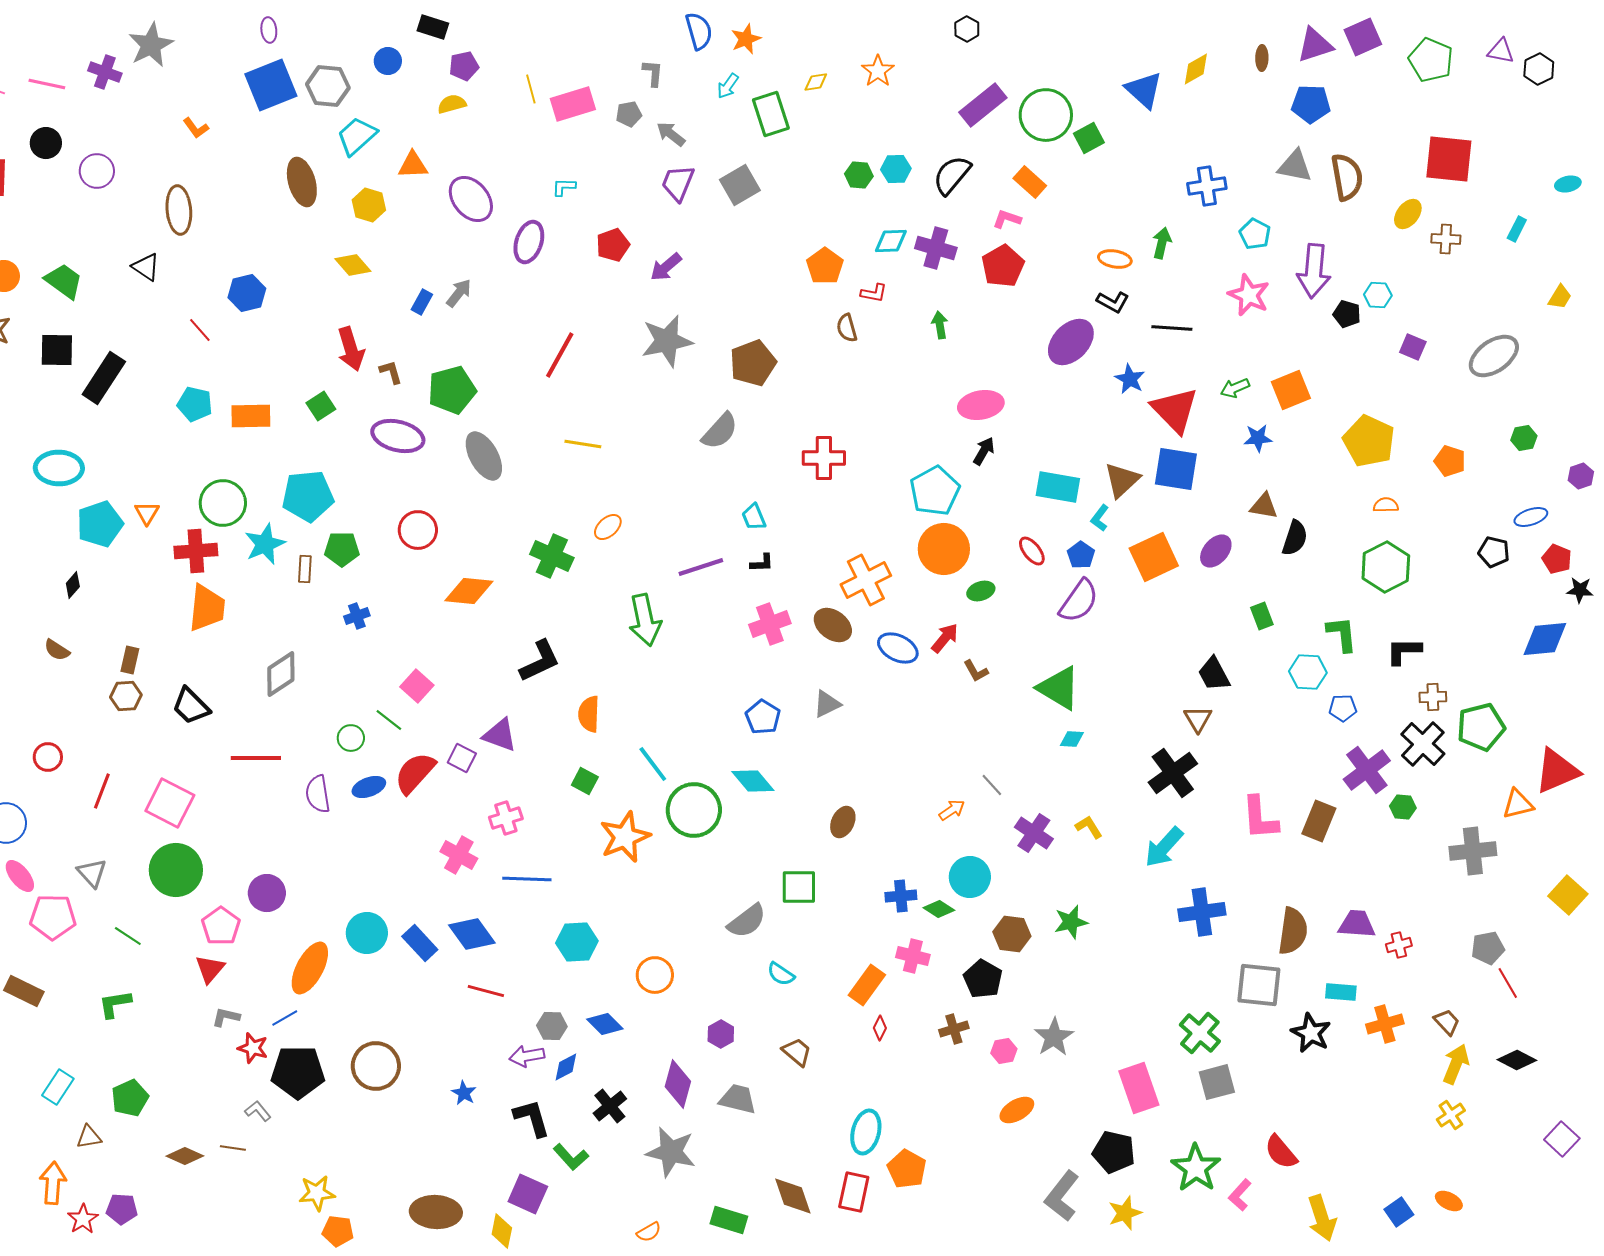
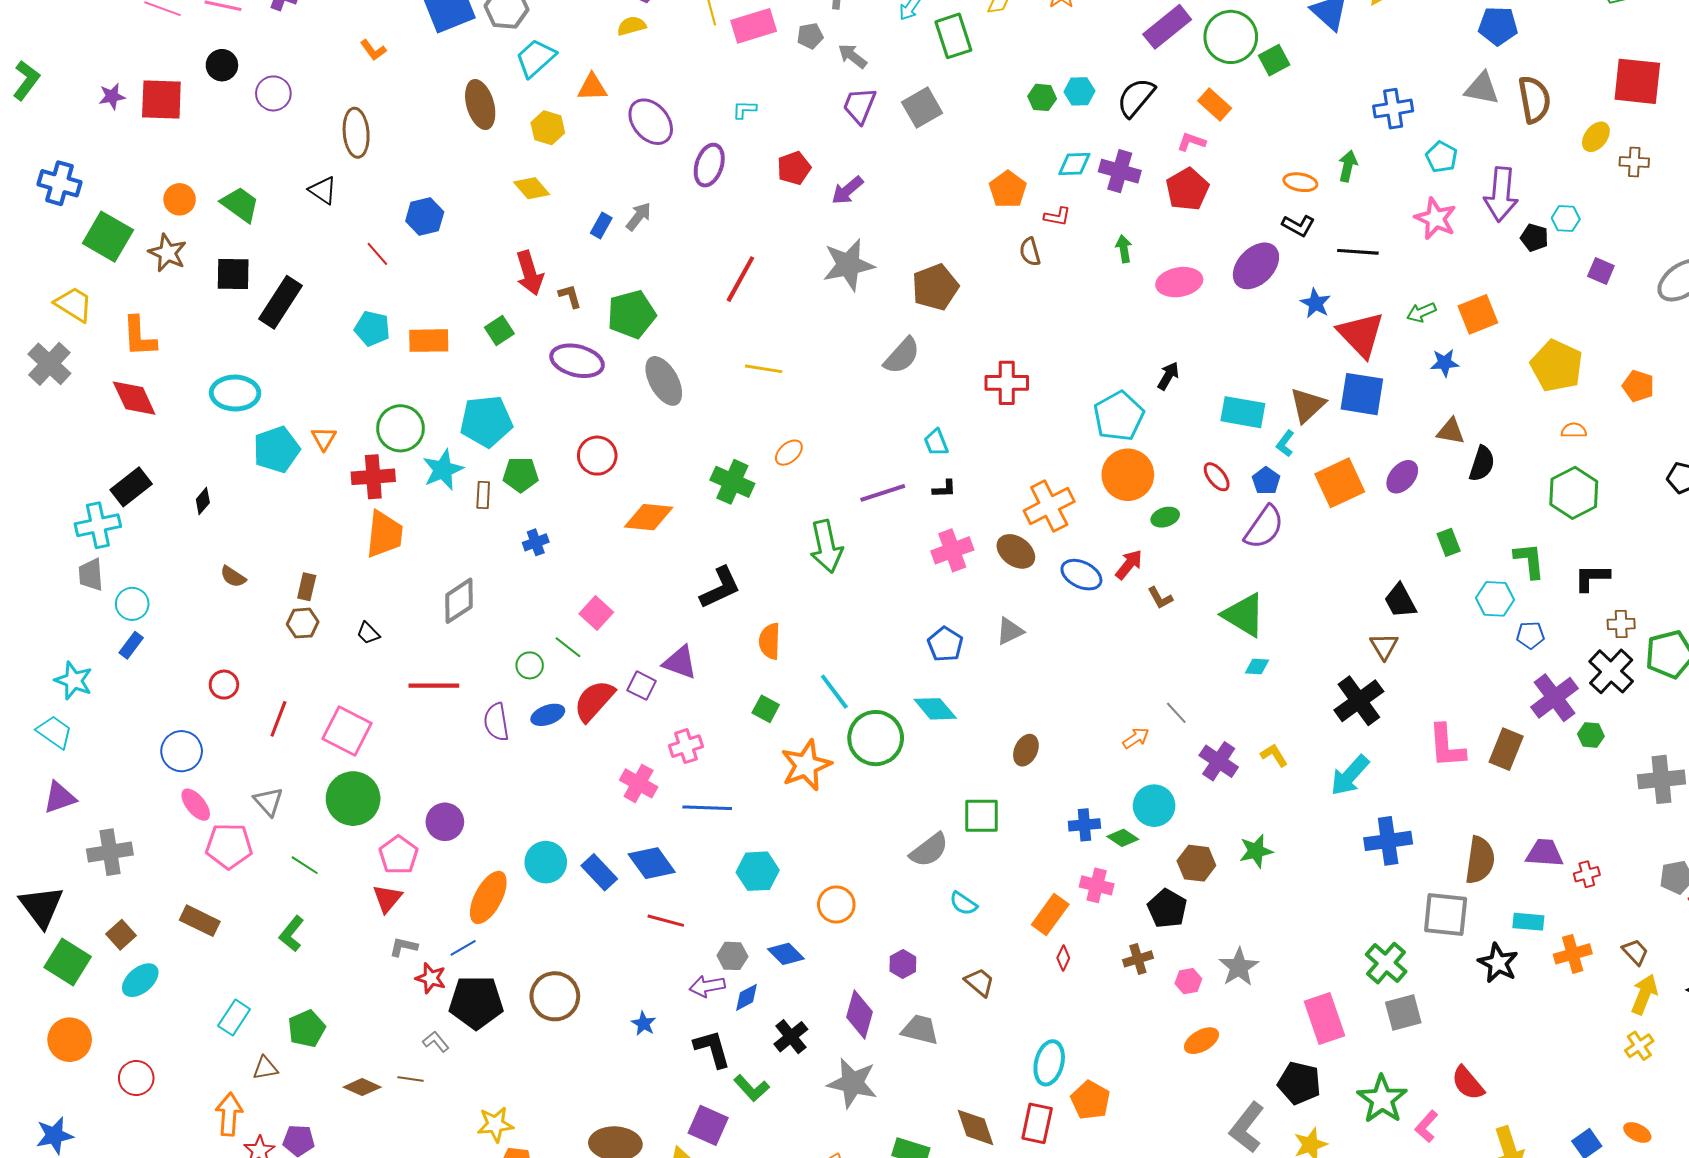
pink ellipse: (981, 405) -> (1179, 282), moved
black diamond: (73, 585) -> (203, 501), moved
black trapezoid: (191, 706) -> (368, 633), size x0.6
green L-shape: (115, 1004) -> (292, 934), turned -42

